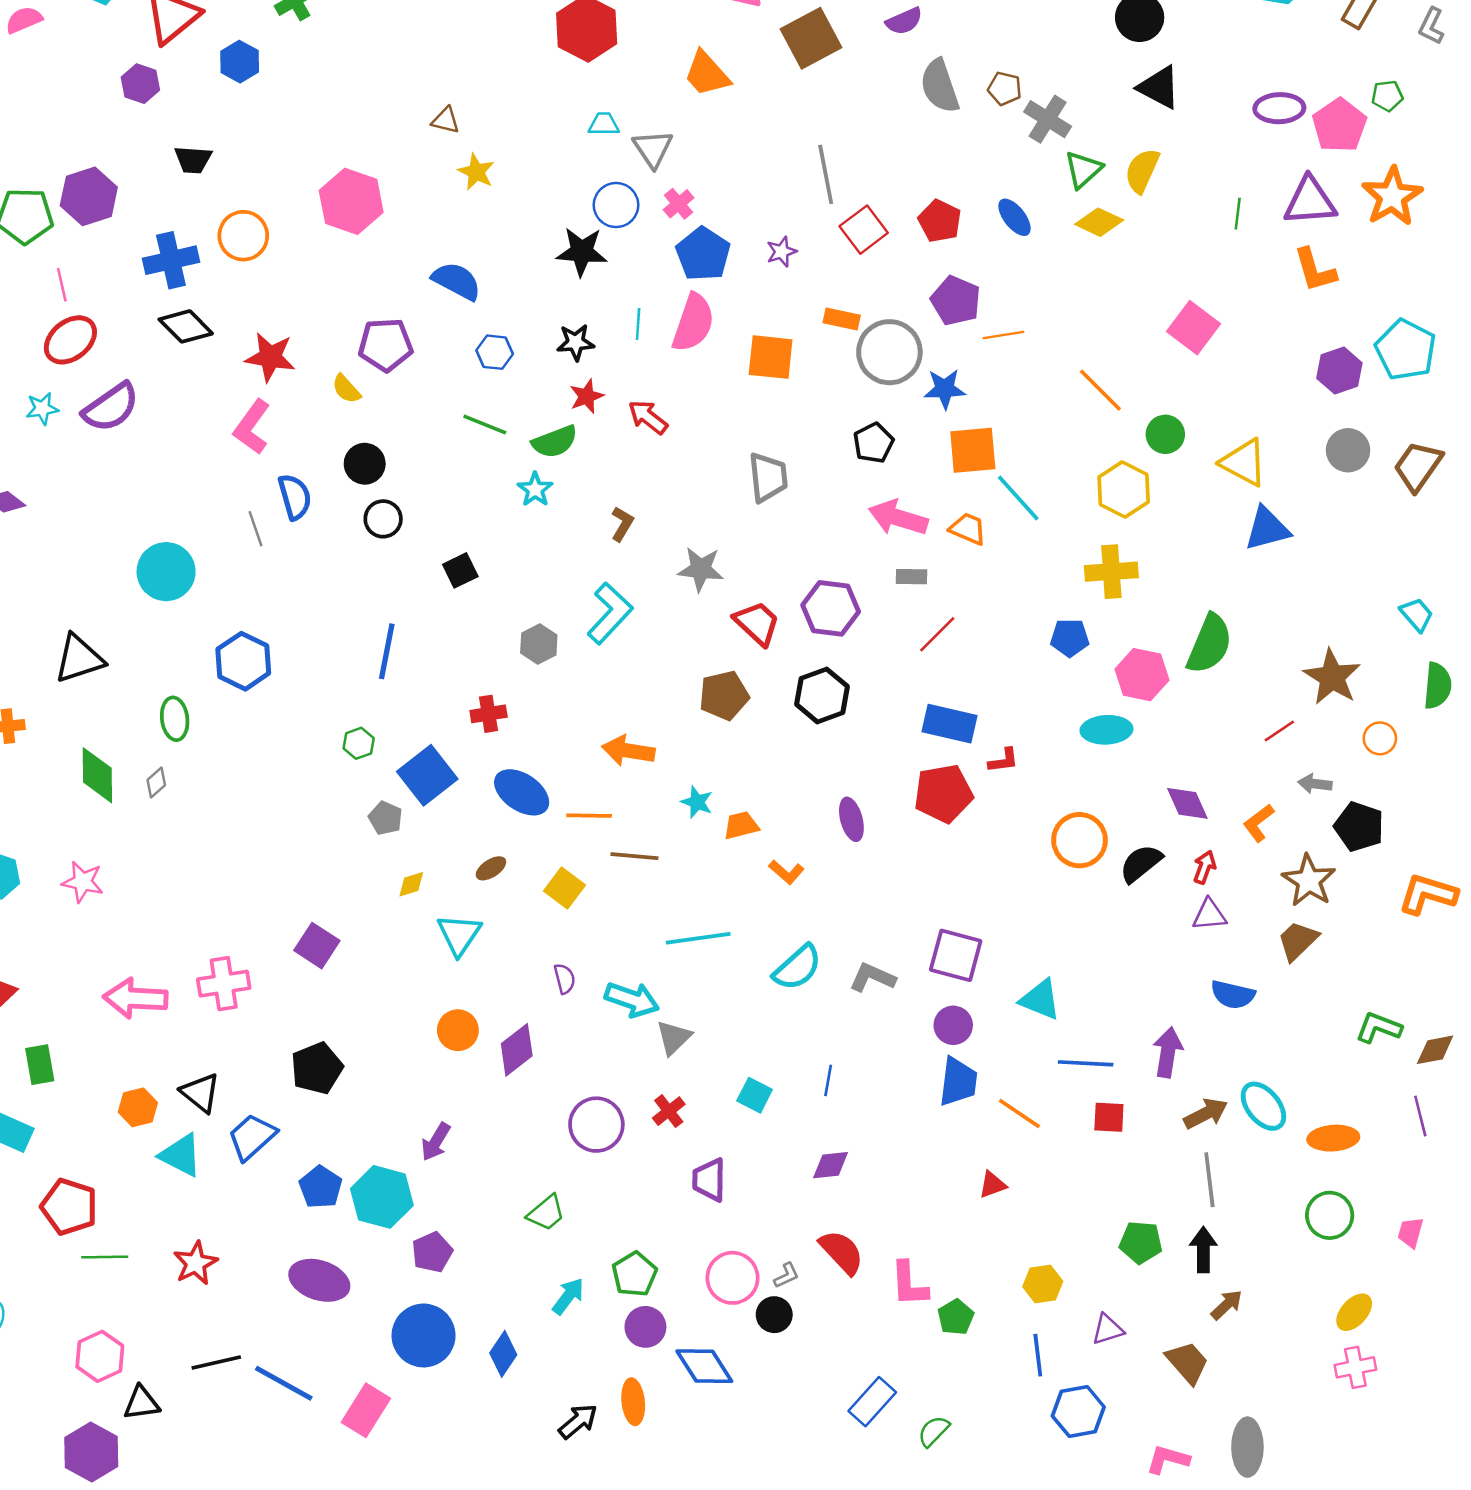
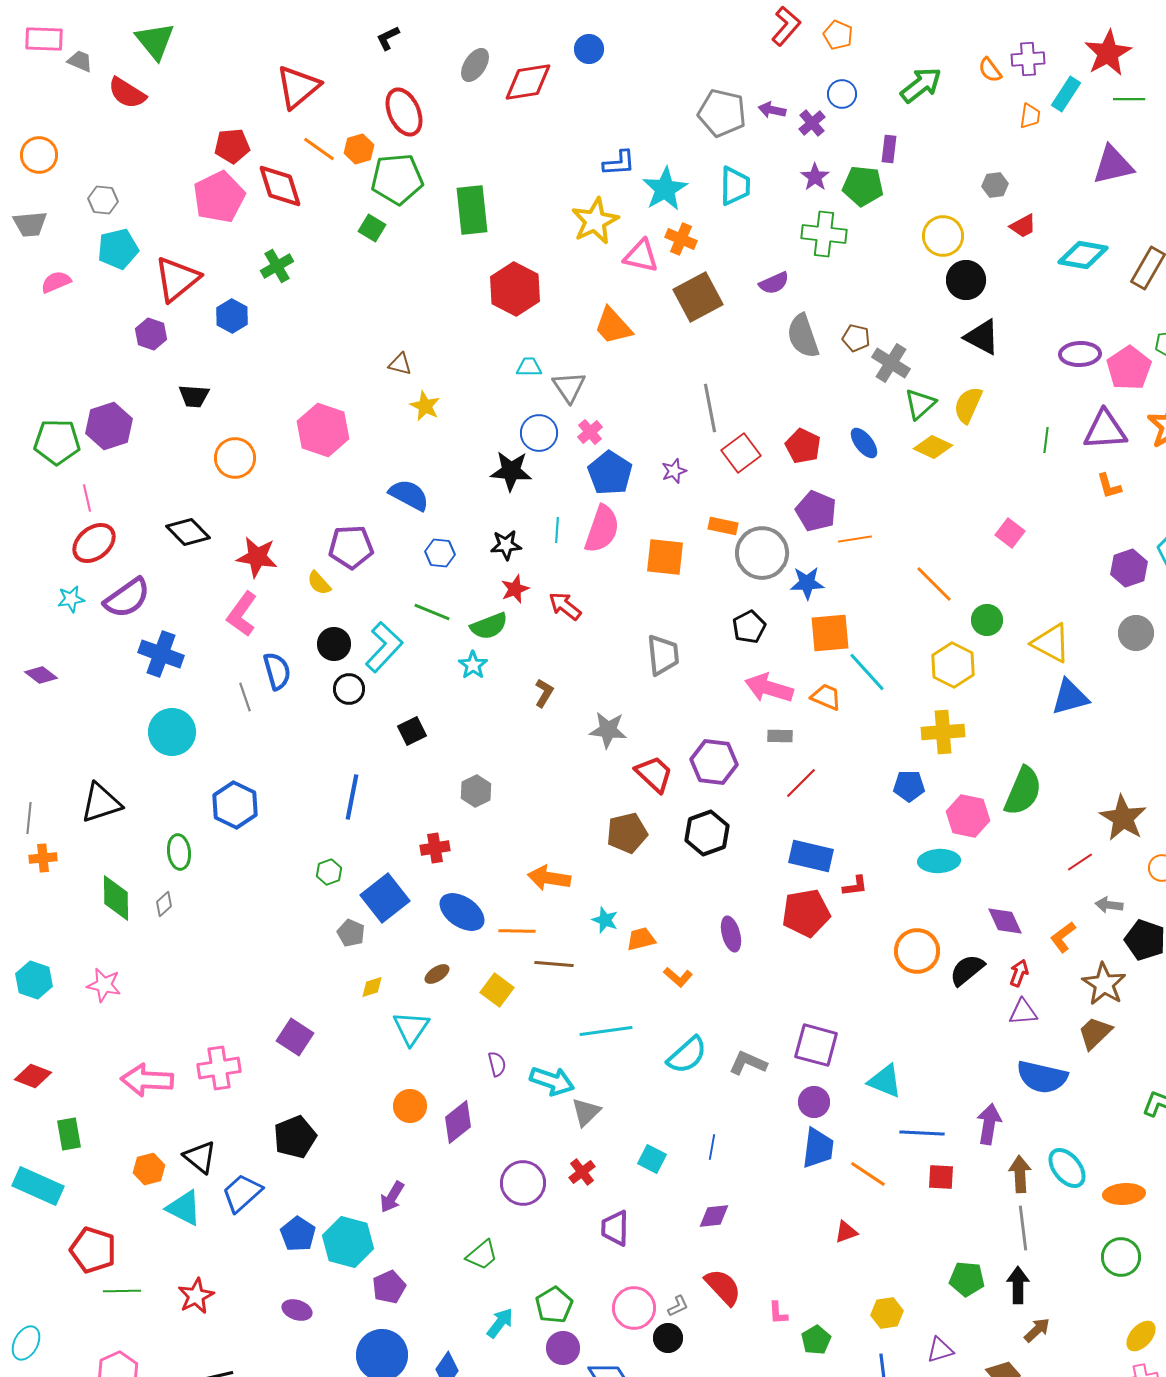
blue cross: (171, 260) -> (161, 654), moved, turned 33
orange L-shape: (1315, 270) -> (1109, 486), size x0.7
pink square: (1194, 328) -> (1010, 533), size x0.7
cyan L-shape: (610, 613) -> (384, 647), moved
blue semicircle: (1233, 995) -> (1042, 1077), size x1.4
brown arrow: (1206, 1114) -> (1020, 1174), turned -66
purple ellipse: (319, 1280) -> (297, 1310), size x0.6
pink L-shape: (909, 1284) -> (778, 1313), size x0.6

